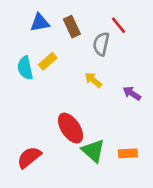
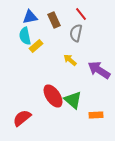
red line: (119, 25) -> (81, 14), moved
cyan semicircle: (25, 68) -> (25, 36), moved
purple arrow: (132, 93) -> (99, 70), size x1.6
green triangle: (93, 151) -> (73, 100), moved

